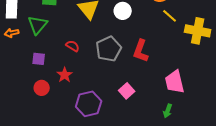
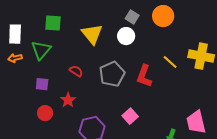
yellow line: (170, 16) -> (170, 62), moved
pink trapezoid: (175, 82) -> (196, 122), moved

